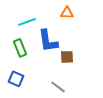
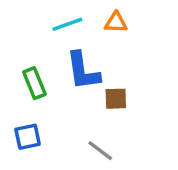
cyan line: (27, 22) -> (67, 24), moved
blue square: (16, 79) -> (28, 137), turned -35

